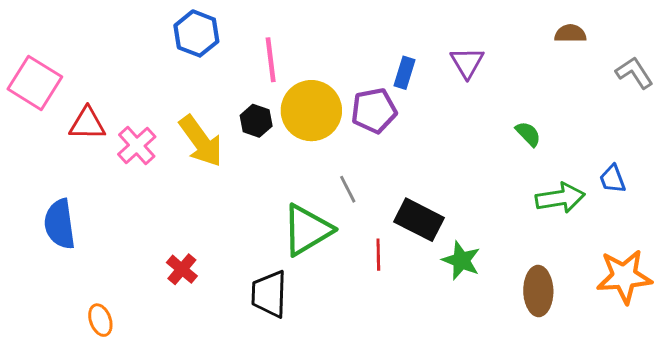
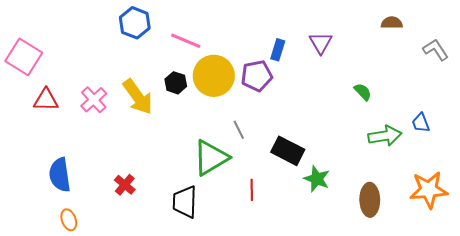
pink line: (271, 60) -> (186, 41), turned -60
red triangle: (87, 124) -> (46, 100), moved
blue semicircle: (60, 224) -> (60, 175), moved
red line: (378, 255) -> (252, 190), moved

